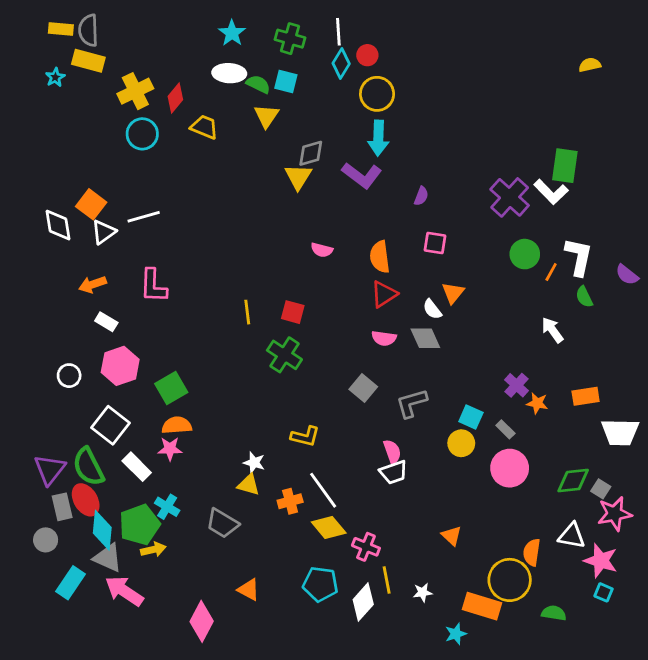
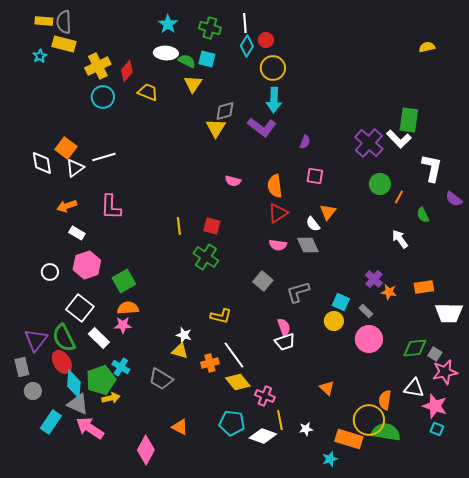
white L-shape: (579, 257) -> (432, 168), moved
gray rectangle: (62, 507) -> (22, 367), moved
white diamond: (363, 602) -> (263, 436), turned 68
green semicircle: (554, 613) -> (386, 432), moved, size x1.6

